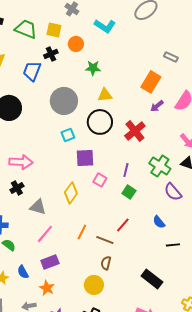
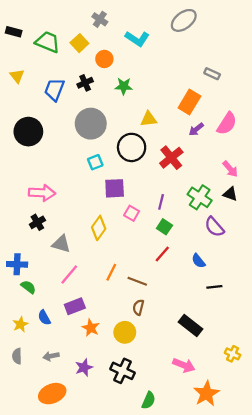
yellow square: (54, 30) -> (79, 43), turned 35
black cross: (51, 54) -> (85, 83), moved
yellow triangle: (105, 95) -> (149, 119), moved
red line: (123, 225) -> (162, 254), moved
orange star: (47, 288) -> (91, 328), moved

